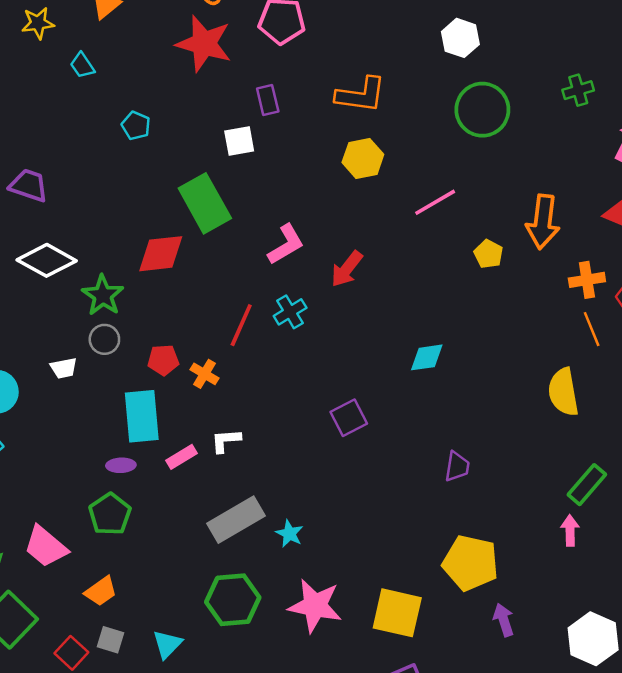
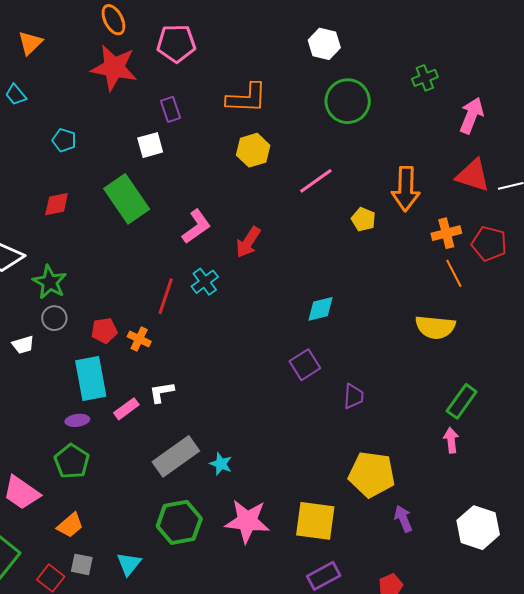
red diamond: (161, 254) -> (57, 204), moved, size x0.7
yellow semicircle: (563, 392) -> (435, 327), turned -69
purple square: (349, 418) -> (305, 365), moved

